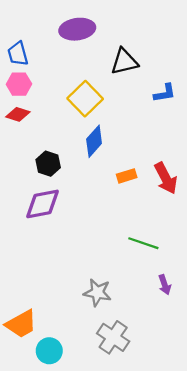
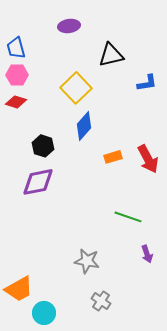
purple ellipse: (77, 29) -> (69, 26), size x0.7
gray cross: (113, 337) -> (101, 301), size x0.7

